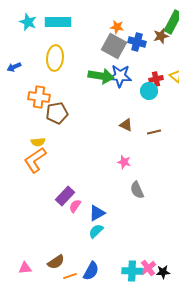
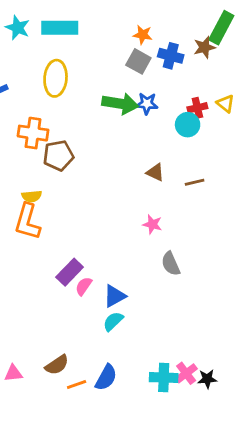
gray square: (114, 46) -> (138, 61), size x0.7
blue star: (120, 76) -> (147, 104), size x0.7
orange L-shape: (35, 160) -> (27, 222), turned -40

